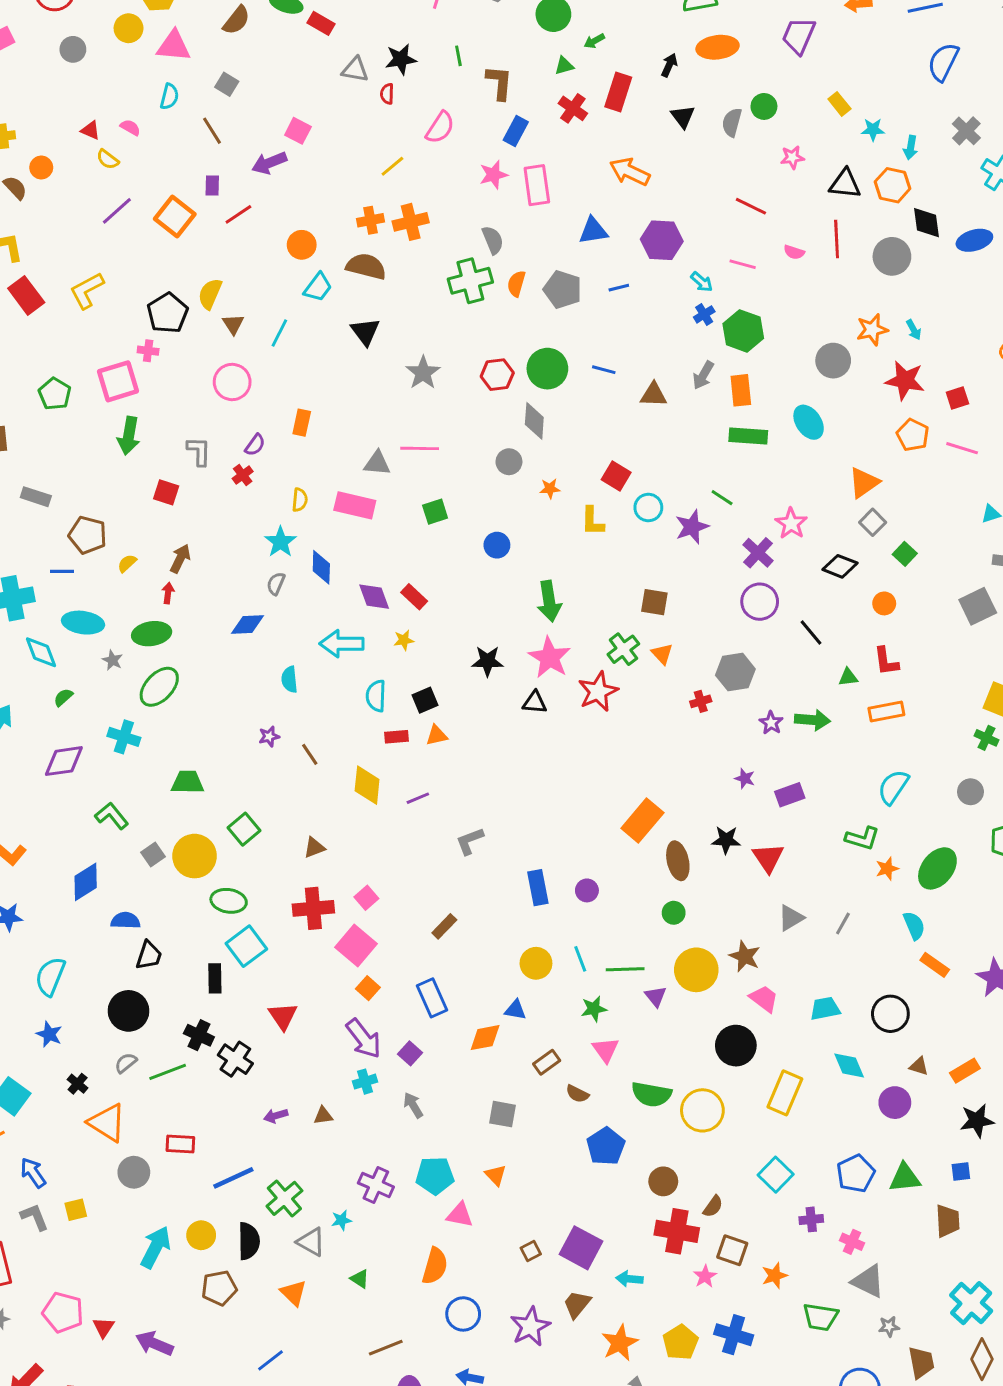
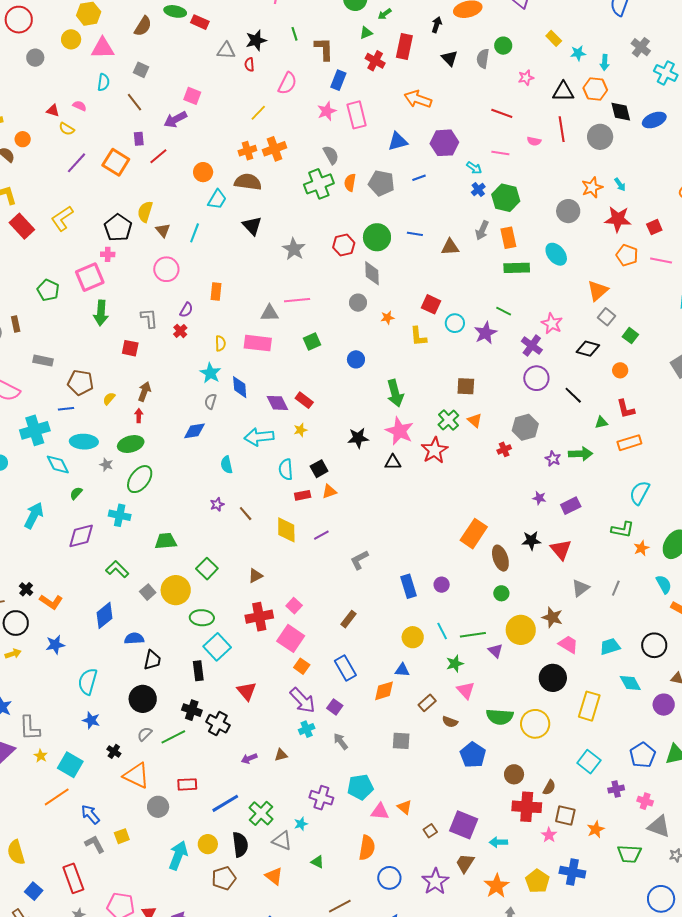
orange triangle: (496, 1175) -> (405, 807), moved

